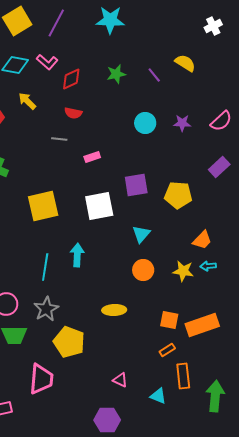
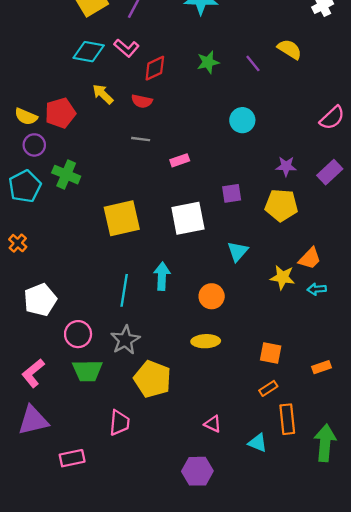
red semicircle: (73, 113) -> (142, 101), moved
purple star: (182, 123) -> (286, 166), moved
purple square: (136, 185) -> (232, 193), size x0.7
orange circle: (143, 270) -> (212, 296), moved
yellow star: (183, 271) -> (282, 277), moved
orange rectangle: (202, 325) -> (322, 367), moved, size x0.5
pink trapezoid: (41, 379) -> (119, 423), size x0.7

